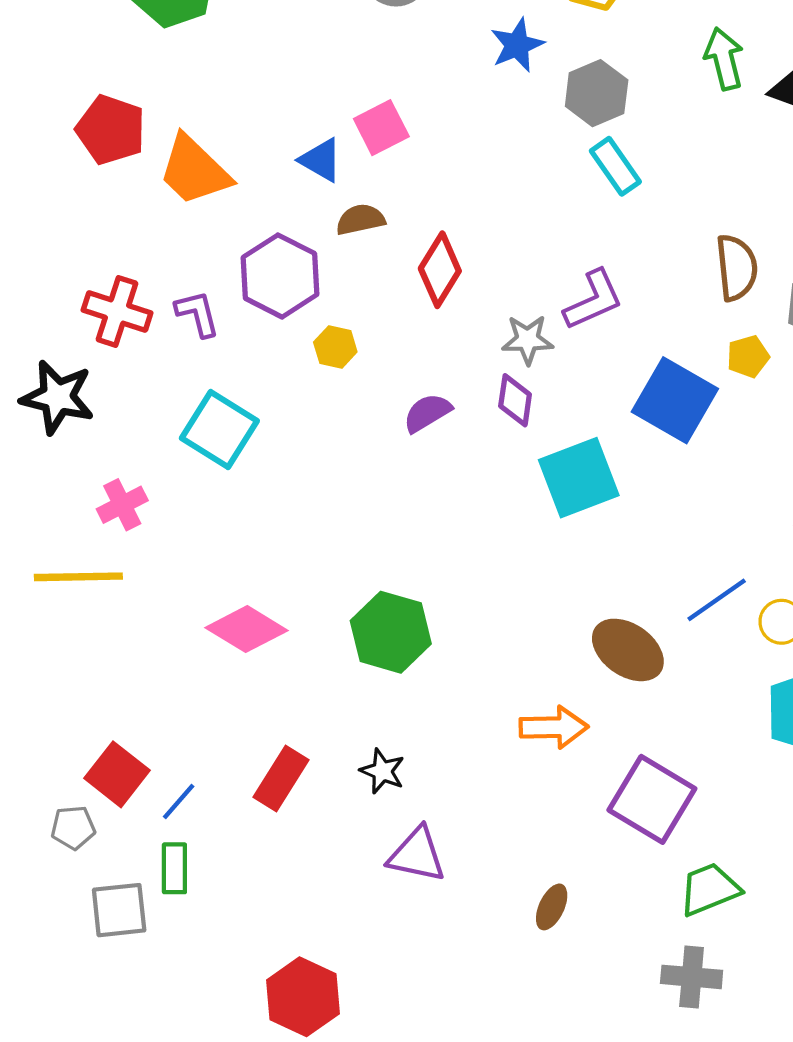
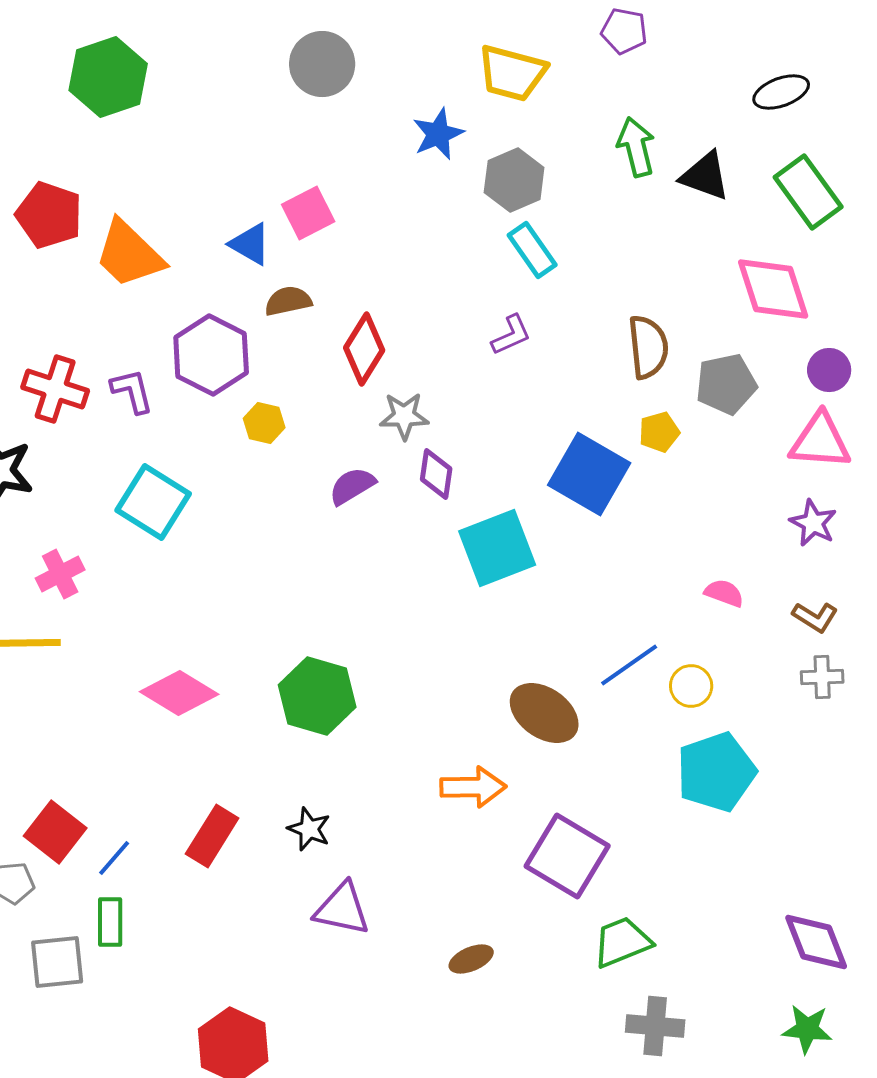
purple L-shape: (593, 300) -> (511, 335), moved, size x0.7
gray star: (528, 340) -> (404, 416), moved
brown ellipse: (552, 907) -> (471, 959), turned 42
gray cross: (692, 977) -> (655, 1026), moved

